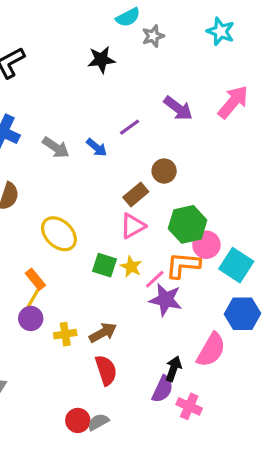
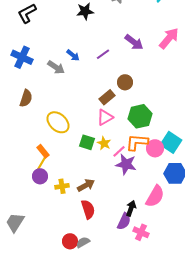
blue arrow: (97, 147) -> (73, 55), moved
pink circle: (206, 245) -> (155, 148), moved

